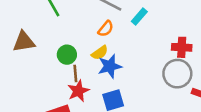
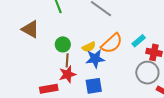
cyan rectangle: (139, 16) -> (139, 41), moved
orange semicircle: (106, 29) -> (112, 43), moved, size x1.6
brown triangle: (24, 42) -> (30, 29), turned 30

